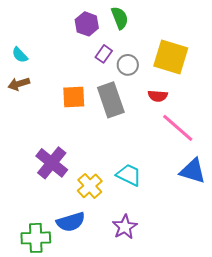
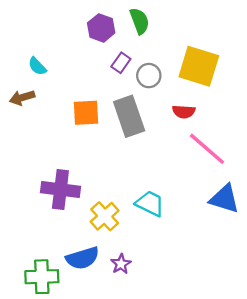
cyan semicircle: (20, 55) -> (37, 66), moved
purple cross: (52, 163) -> (60, 190), turned -32
purple star: (125, 227) -> (121, 264), moved, size x0.7

